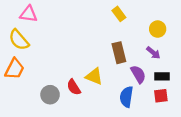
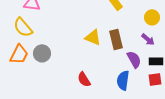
yellow triangle: (94, 76) -> (93, 37), moved
red semicircle: (74, 87) -> (84, 79), moved
gray circle: (50, 95) -> (42, 53), moved

